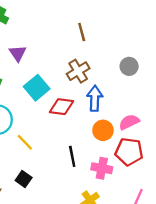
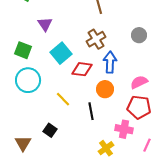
orange circle: (103, 130) -> (105, 89), moved
yellow line: (25, 142) -> (63, 99), moved
pink cross: (102, 168) -> (124, 129), moved

